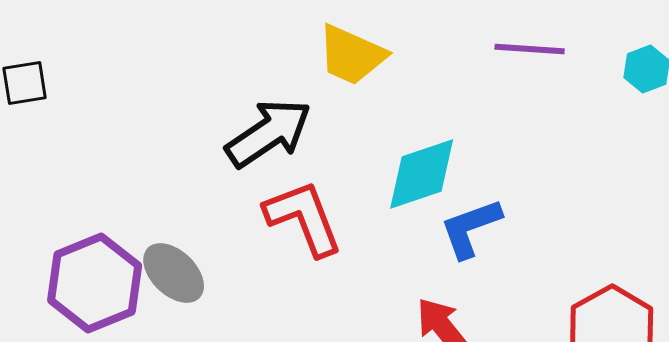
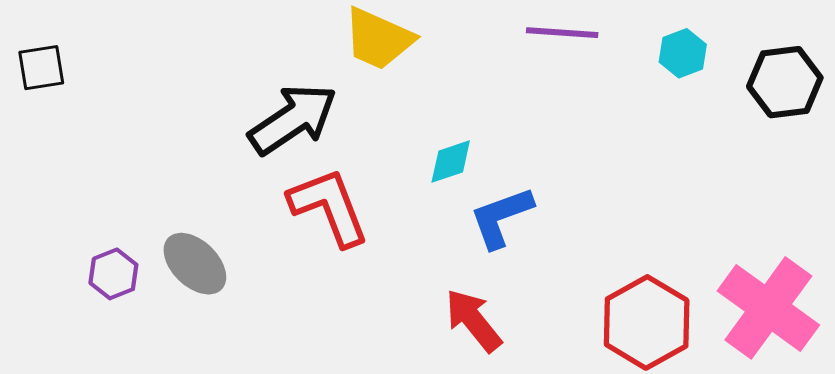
cyan diamond: (422, 174) -> (451, 162), size x0.6
purple hexagon: (95, 283) -> (113, 274), size x0.5

